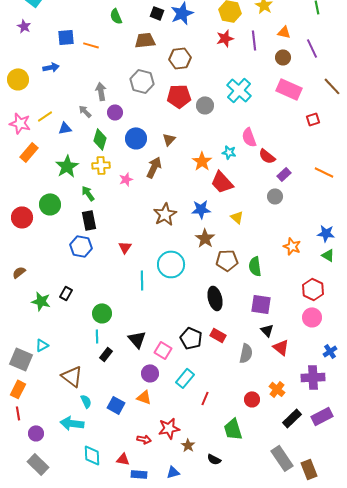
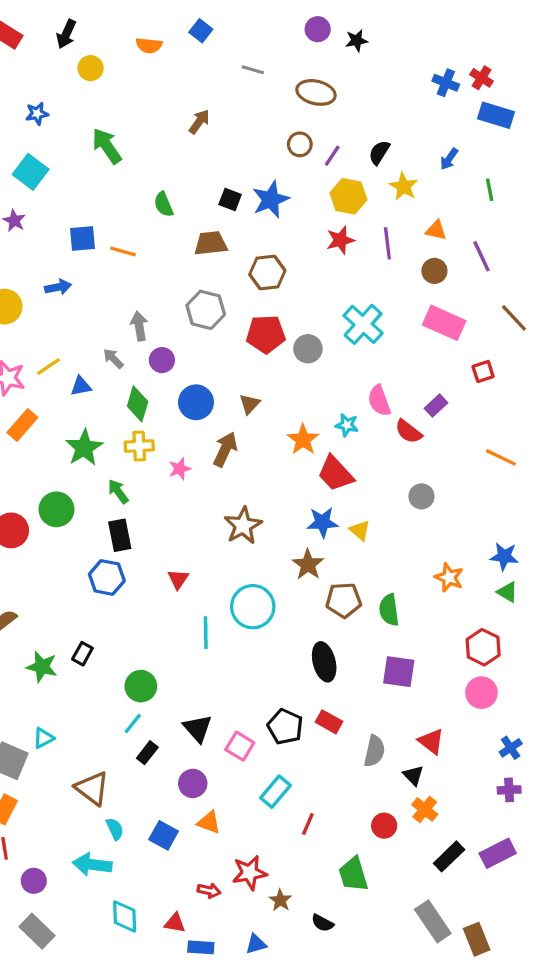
purple rectangle: (284, 174) -> (436, 406), moved
blue star: (201, 209) -> (323, 522), moved
black triangle: (267, 330) -> (413, 775), moved
cyan line: (97, 336) -> (133, 723), turned 40
purple circle: (150, 373) -> (193, 783), moved
purple cross: (313, 377) -> (509, 790), moved, size x0.6

